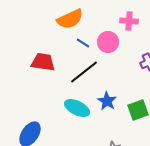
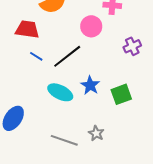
blue line: (83, 43) -> (36, 56), moved
red trapezoid: (43, 62) -> (27, 29), moved

